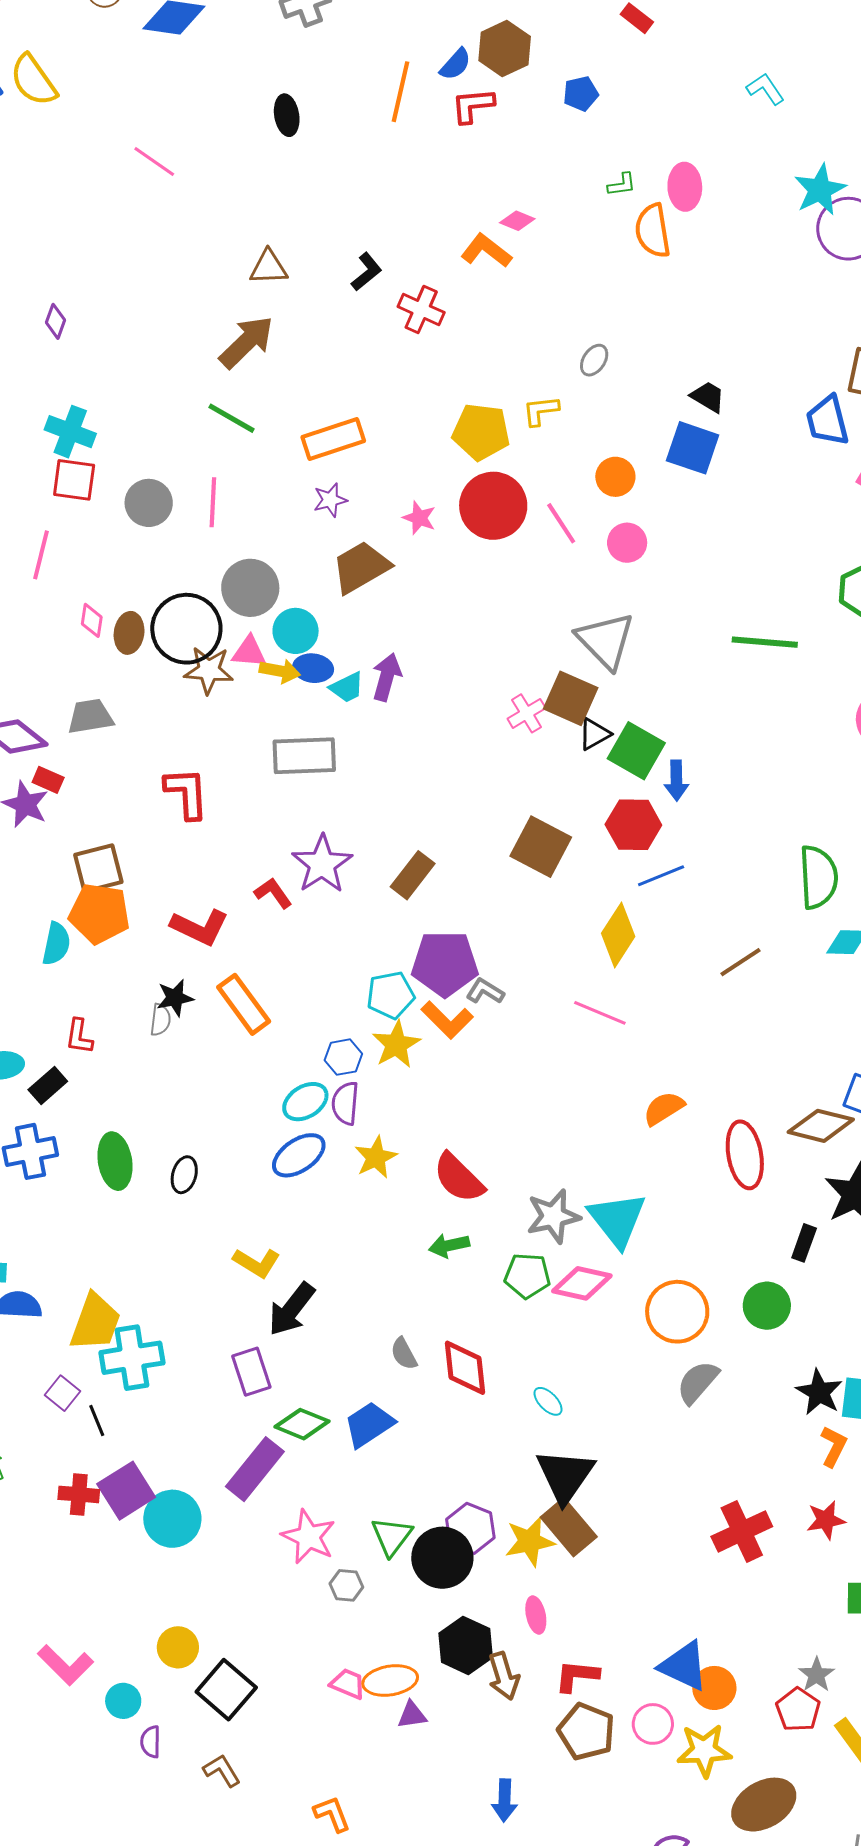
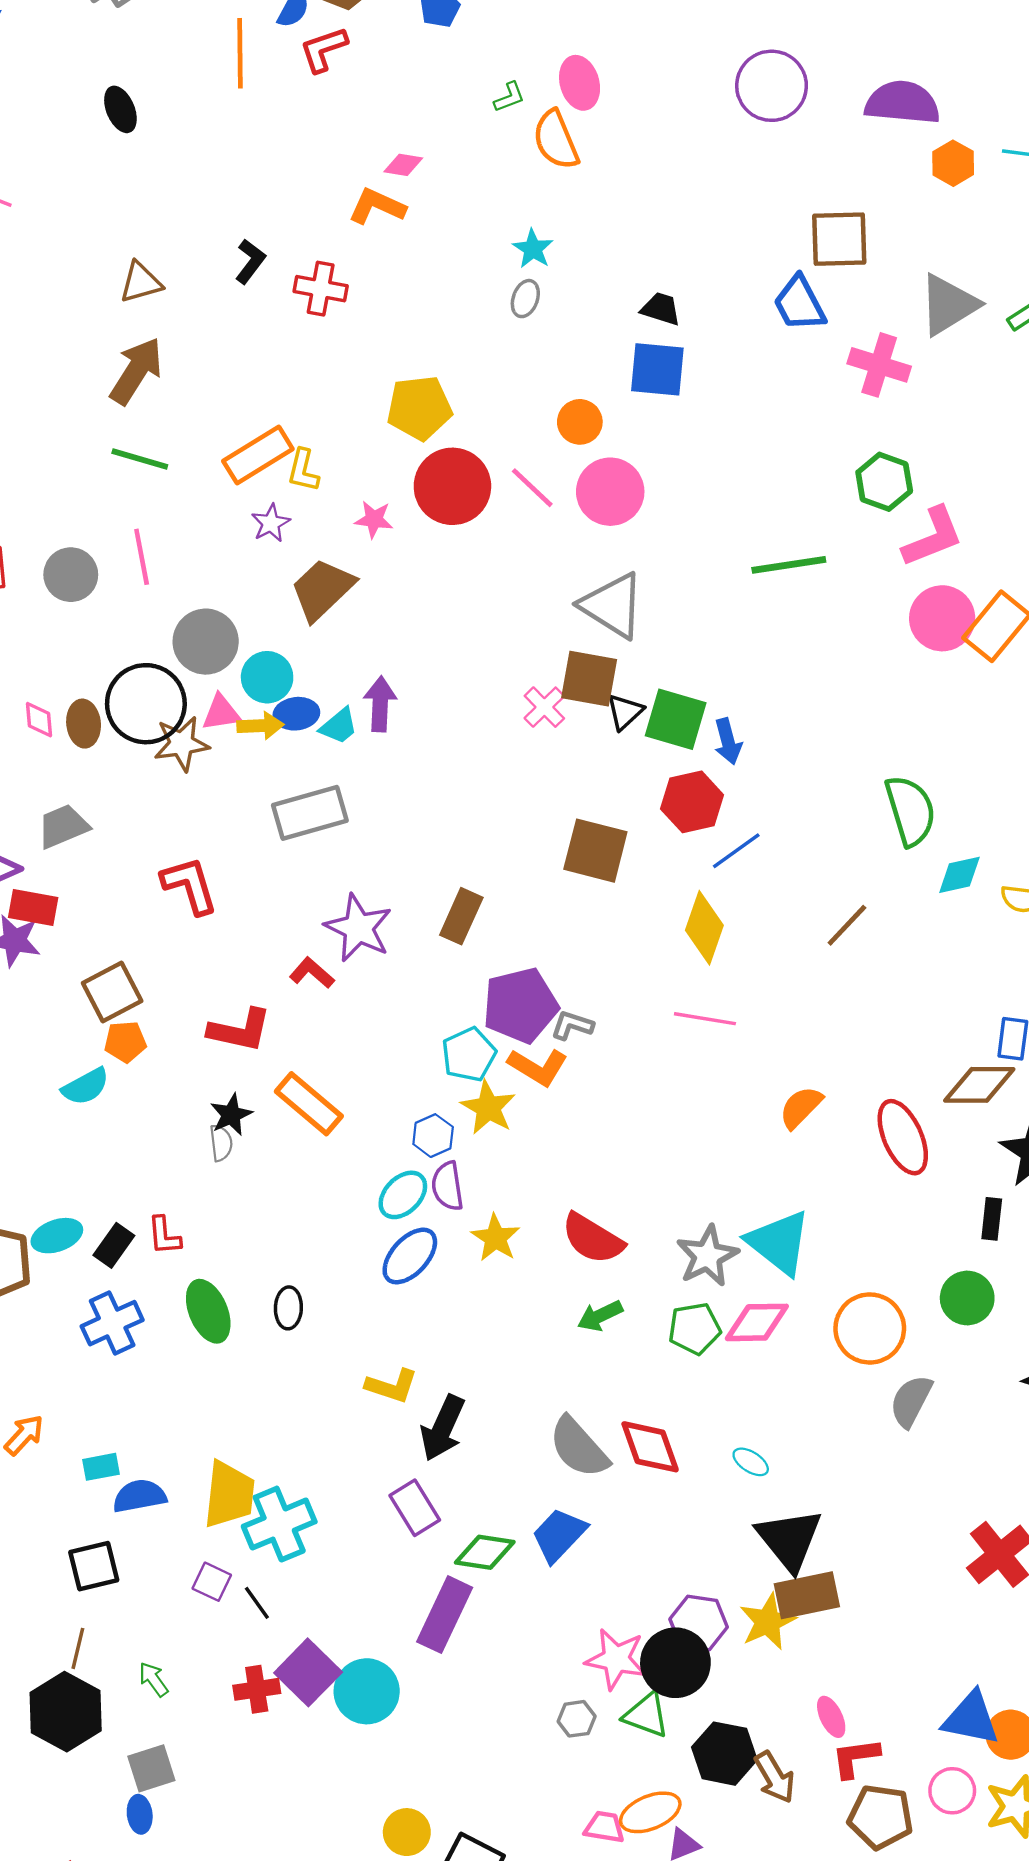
cyan star: (820, 190) -> (533, 249), moved, size x0.7
yellow L-shape: (541, 411) -> (303, 470), moved, turned -57
pink circle: (627, 543) -> (610, 492), size x1.5
red rectangle: (48, 780) -> (33, 907), size x1.4
orange pentagon: (99, 914) -> (125, 1042), size x0.6
cyan semicircle: (56, 944) -> (86, 1087), turned 63
red L-shape: (79, 1036) -> (164, 1236), moved
gray semicircle: (404, 1354) -> (579, 1447), size x1.8
brown rectangle: (569, 1527) -> (807, 1595), turned -48
green triangle: (392, 1536) -> (646, 1715), moved, turned -33
pink star: (309, 1537) -> (616, 1659), moved
pink ellipse: (536, 1615) -> (831, 1717), moved

